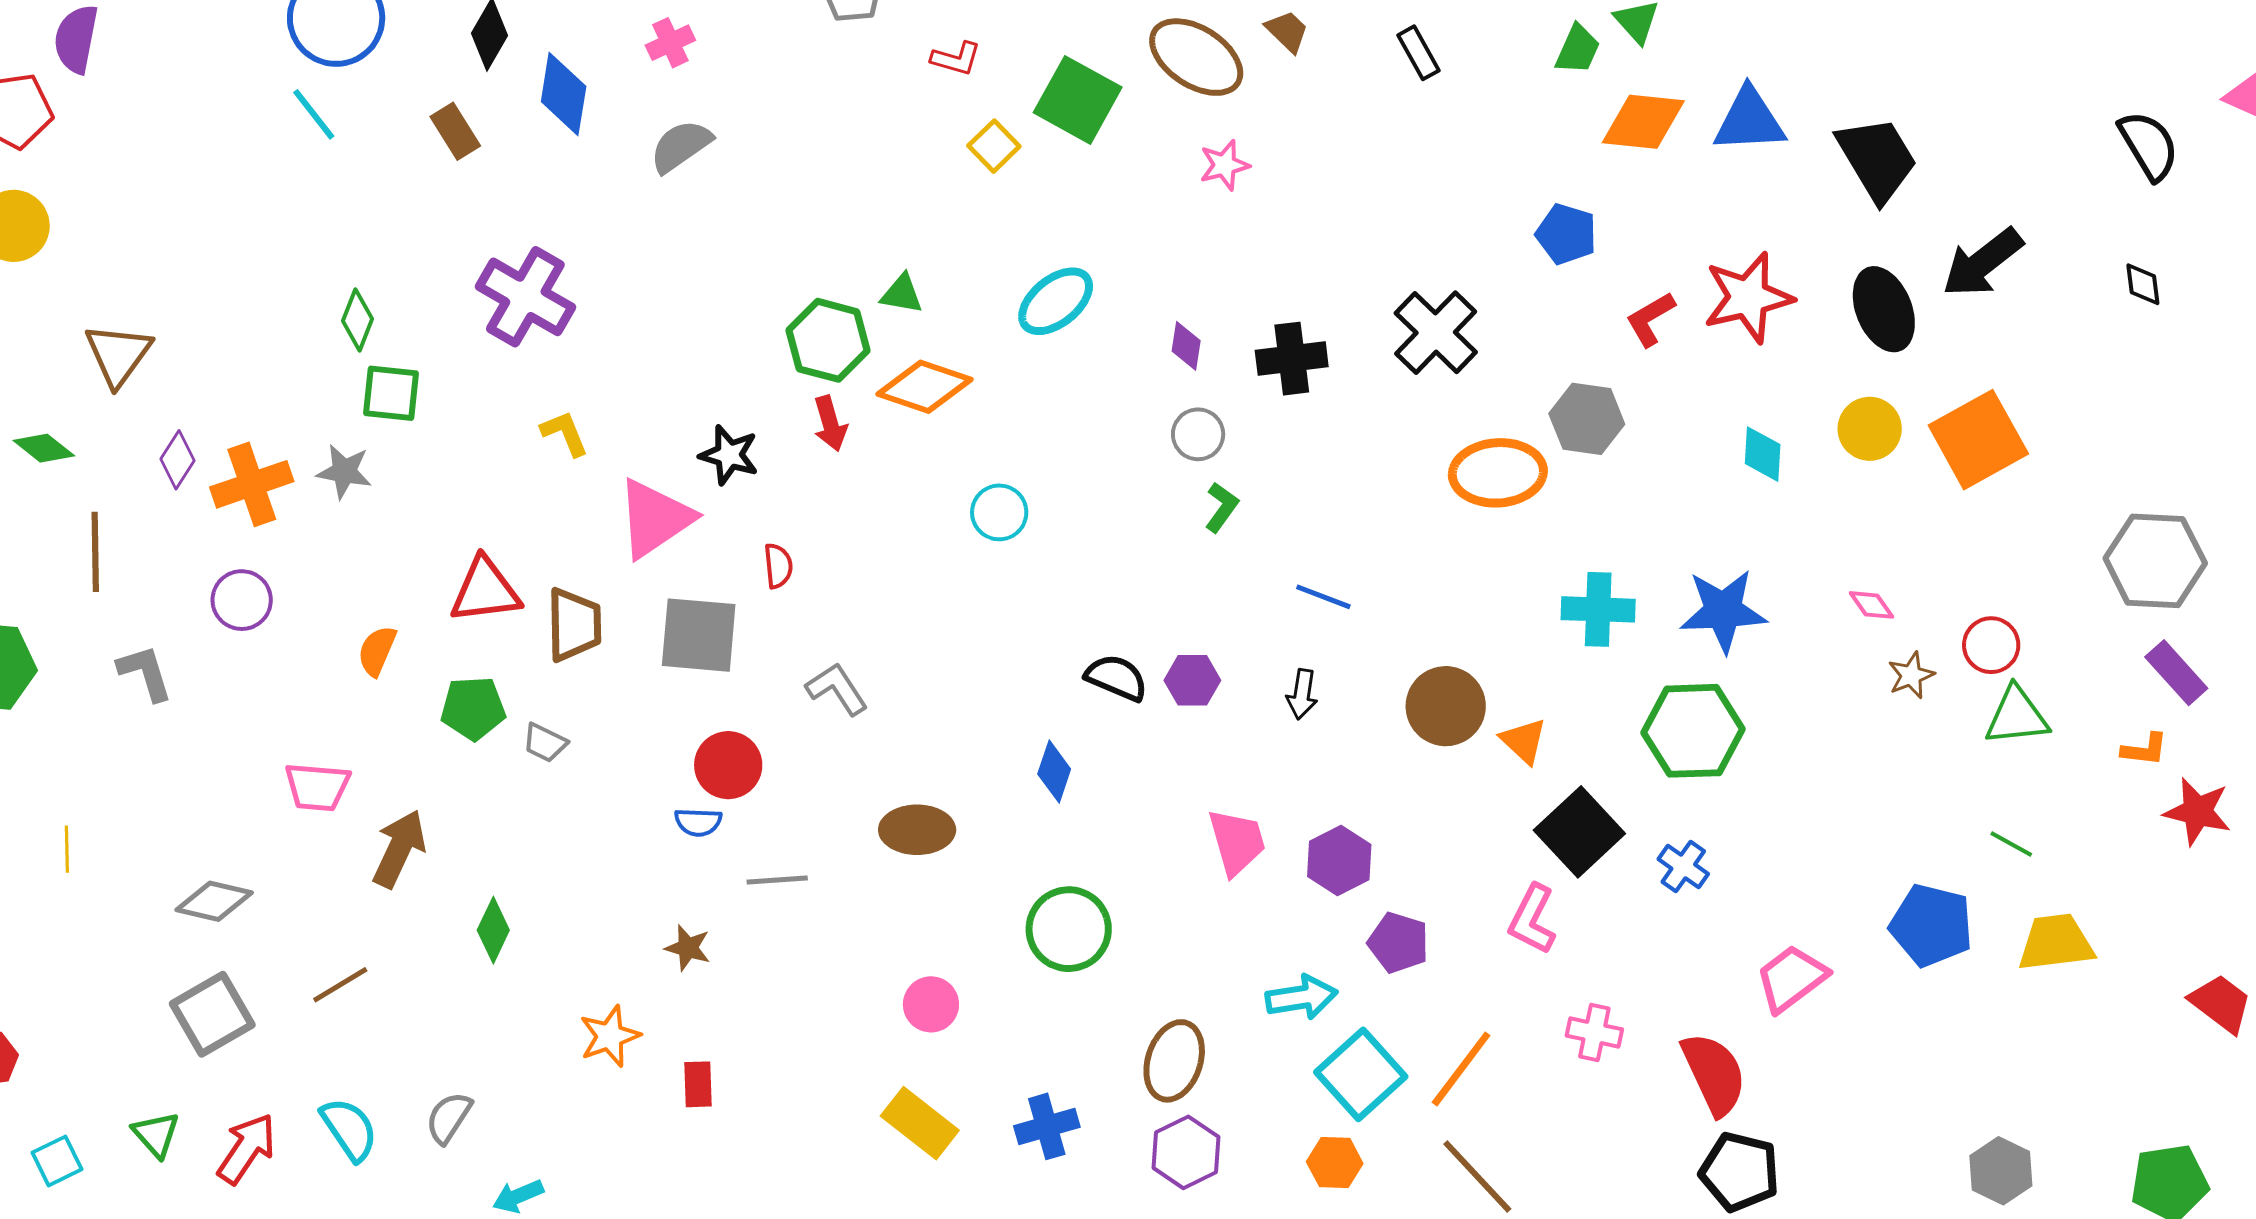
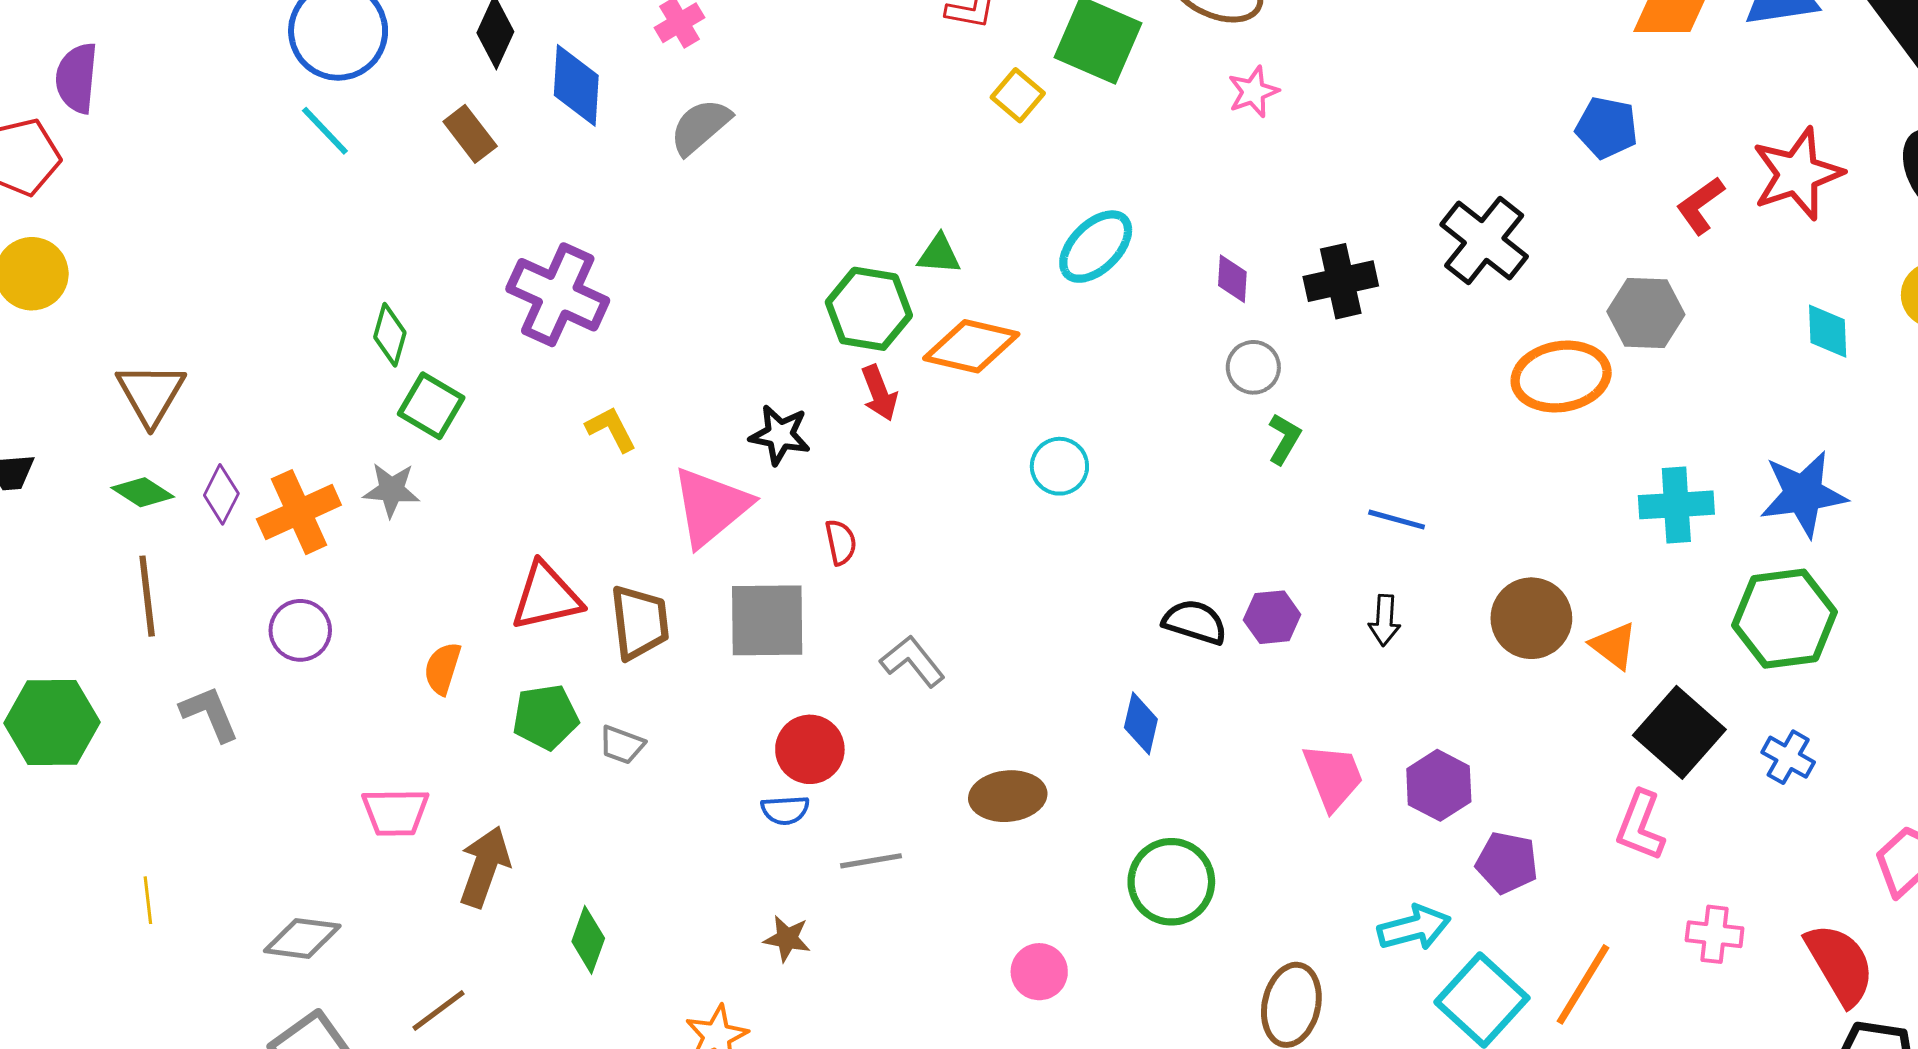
green square: (391, 393) -> (431, 406), turned 30
green diamond: (44, 448) -> (143, 492), moved

